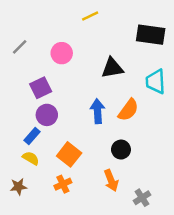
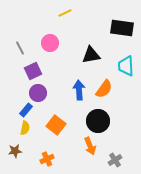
yellow line: (90, 16) -> (65, 13), moved
gray line: (20, 47) -> (20, 48), moved, turned -72
black circle: (121, 150) -> (98, 121), size x1.5
yellow semicircle: (31, 158) -> (25, 128), turned 72
orange cross: (63, 184) -> (47, 159), moved

